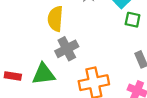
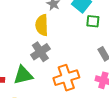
yellow semicircle: (55, 19) -> (42, 25), moved

